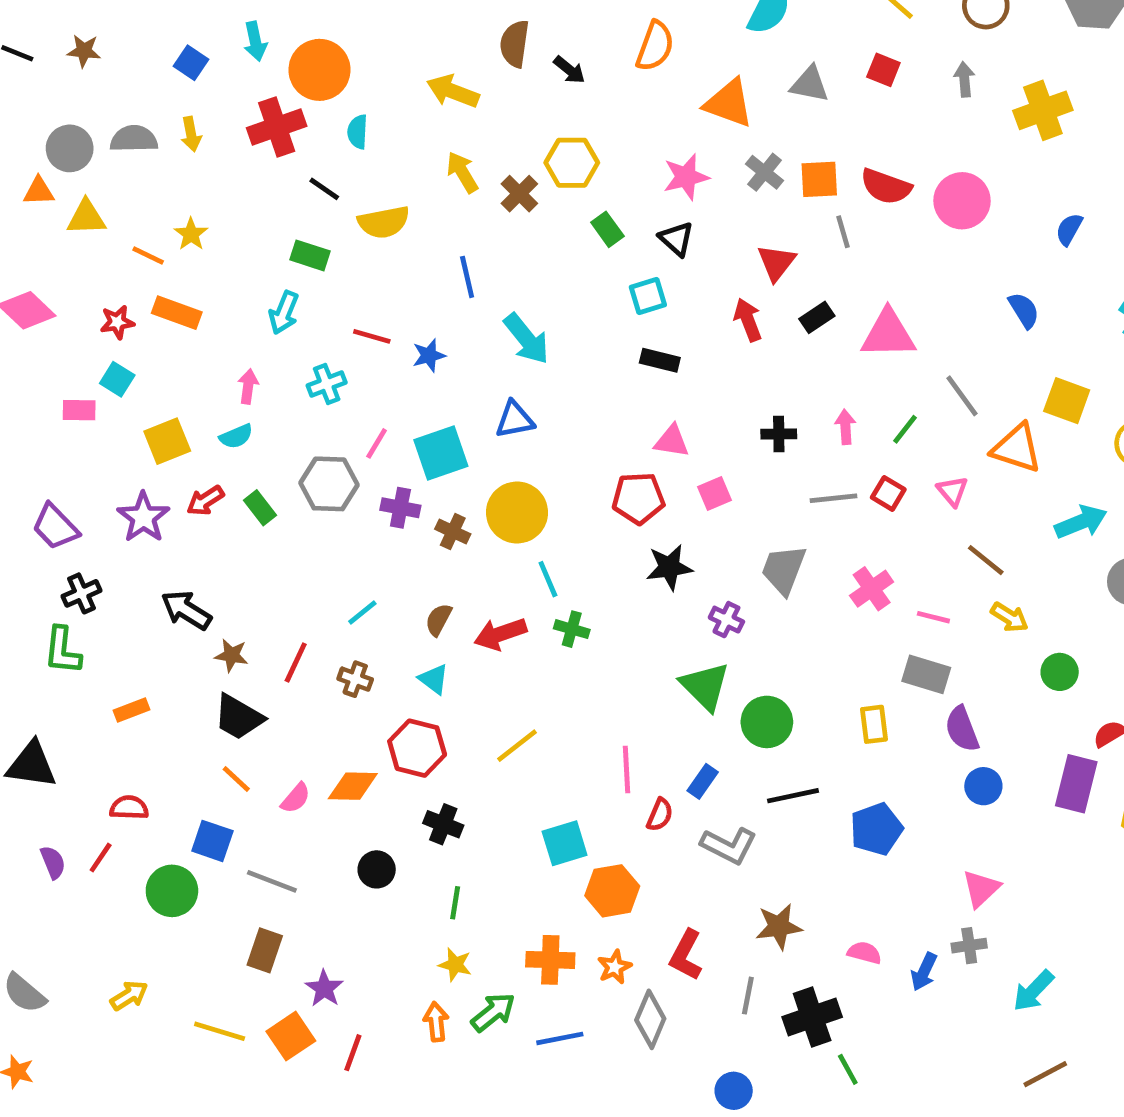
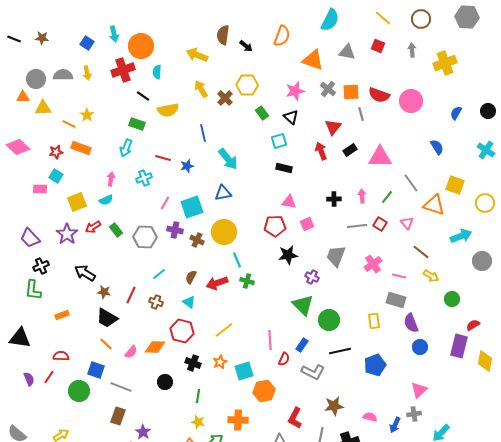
gray hexagon: (329, 484) -> (145, 237), moved
orange star: (615, 967) -> (220, 362), moved

